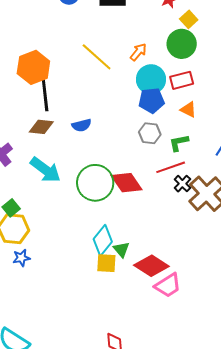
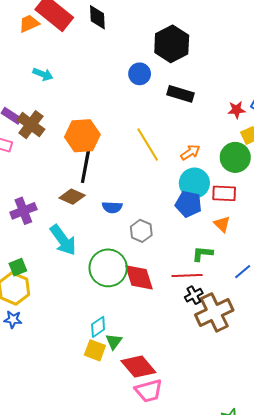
gray hexagon: (150, 133) -> (141, 231), moved
cyan diamond: (103, 240) -> (98, 327), size x0.7

